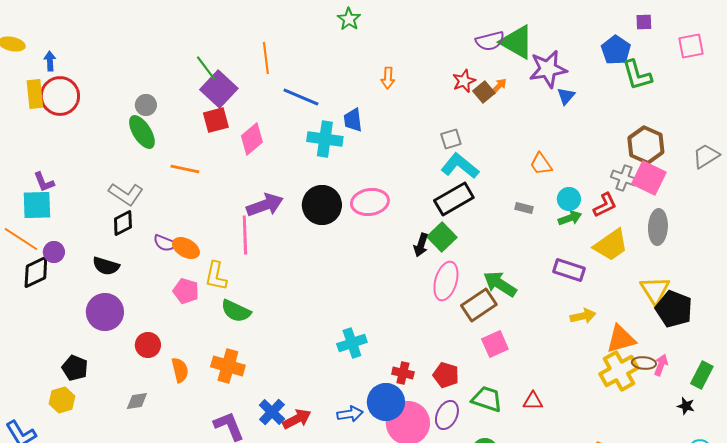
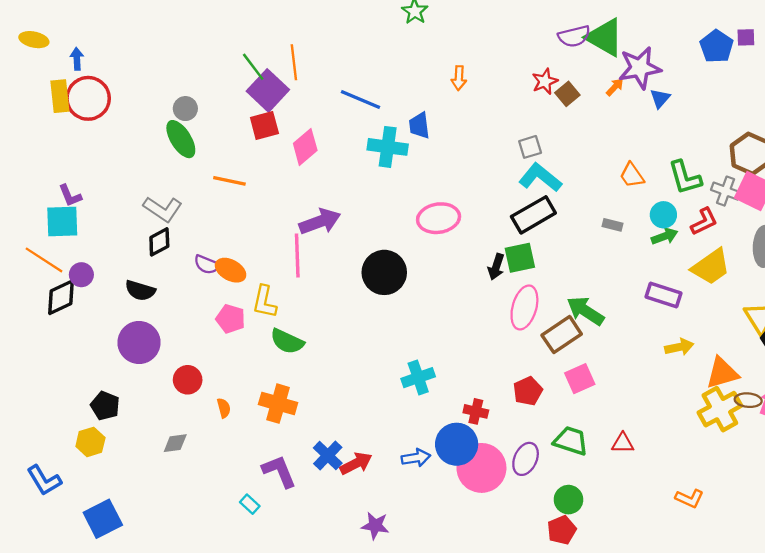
purple square: (644, 22) -> (746, 37), moved
orange line: (266, 58) -> (294, 62), moved
green L-shape: (637, 75) -> (685, 177), moved
orange arrow: (499, 86) -> (615, 87), moved
black circle: (322, 205) -> (384, 272), moved
green square: (442, 237) -> (520, 258), turned 32
orange semicircle: (180, 370) -> (224, 408), size x0.7
red pentagon: (446, 375) -> (528, 391), moved, turned 30

